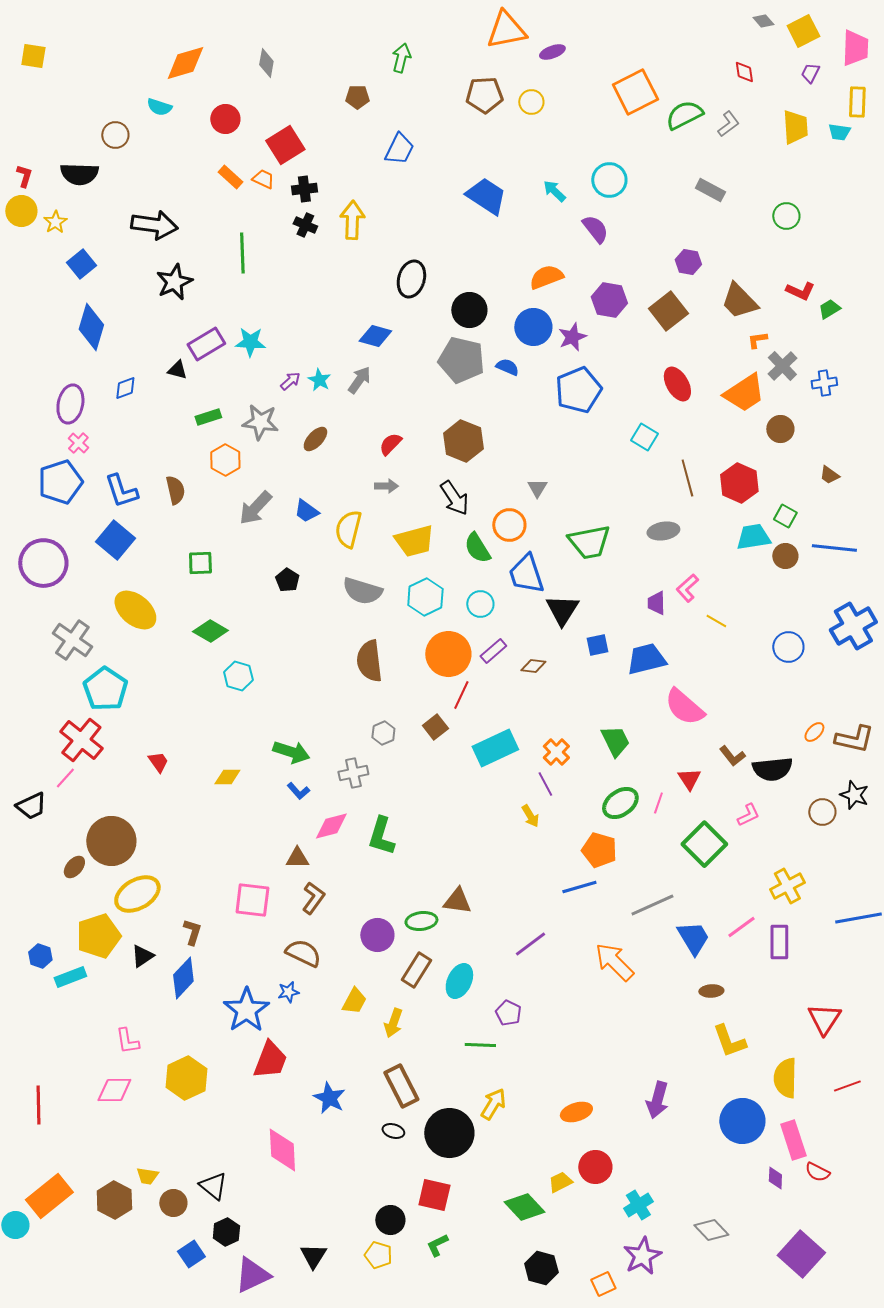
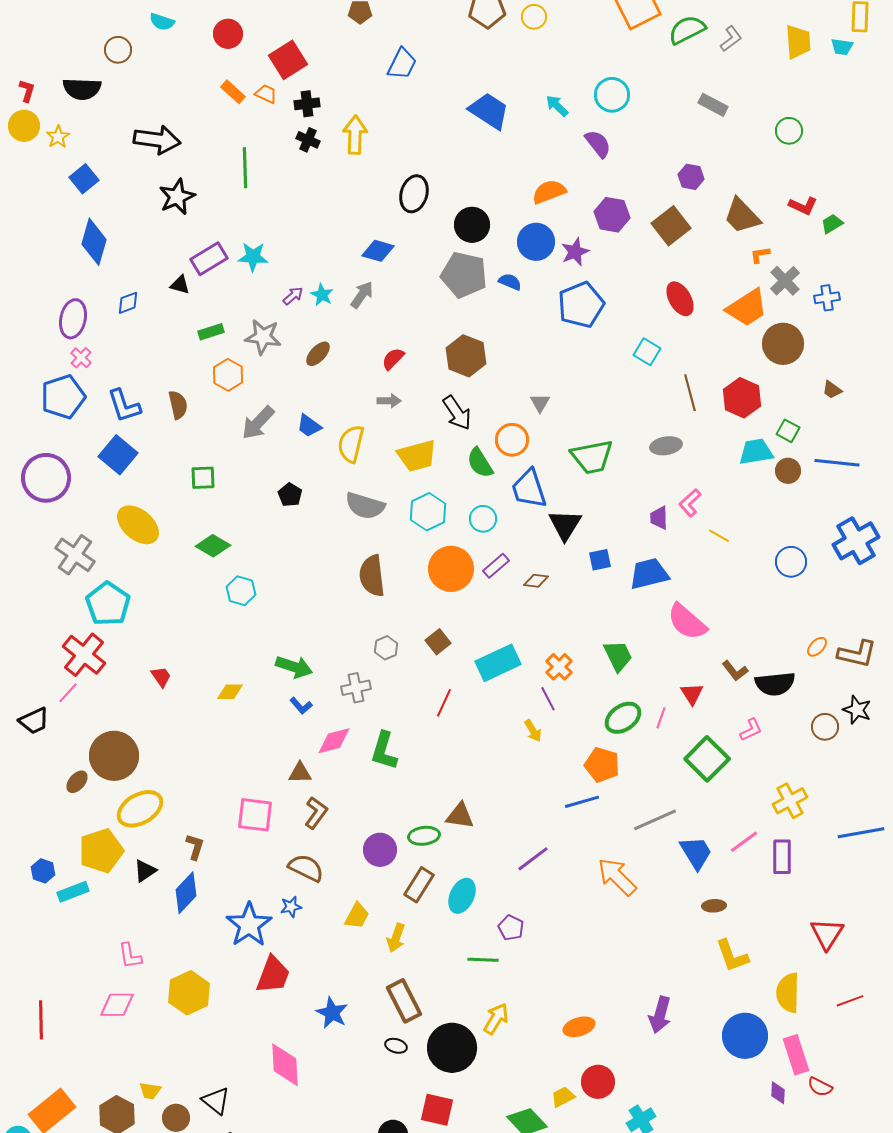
brown circle: (780, 429) -> (783, 344), size x1.5
red line: (461, 695) -> (444, 703), moved

